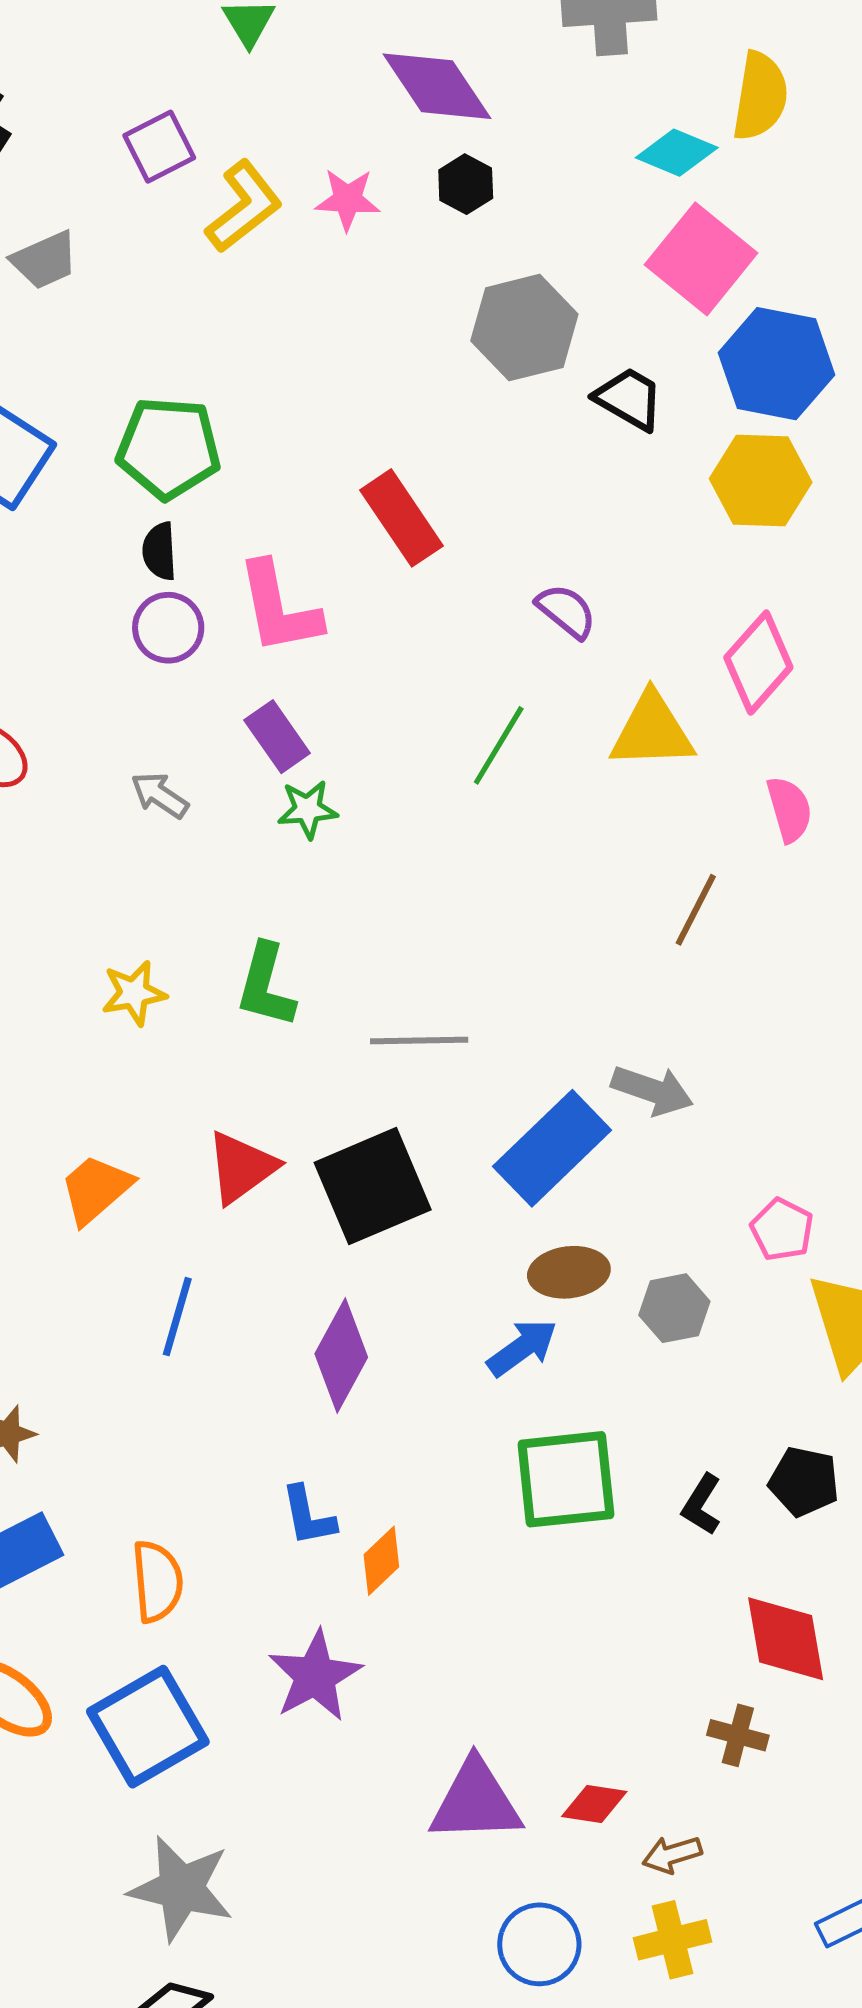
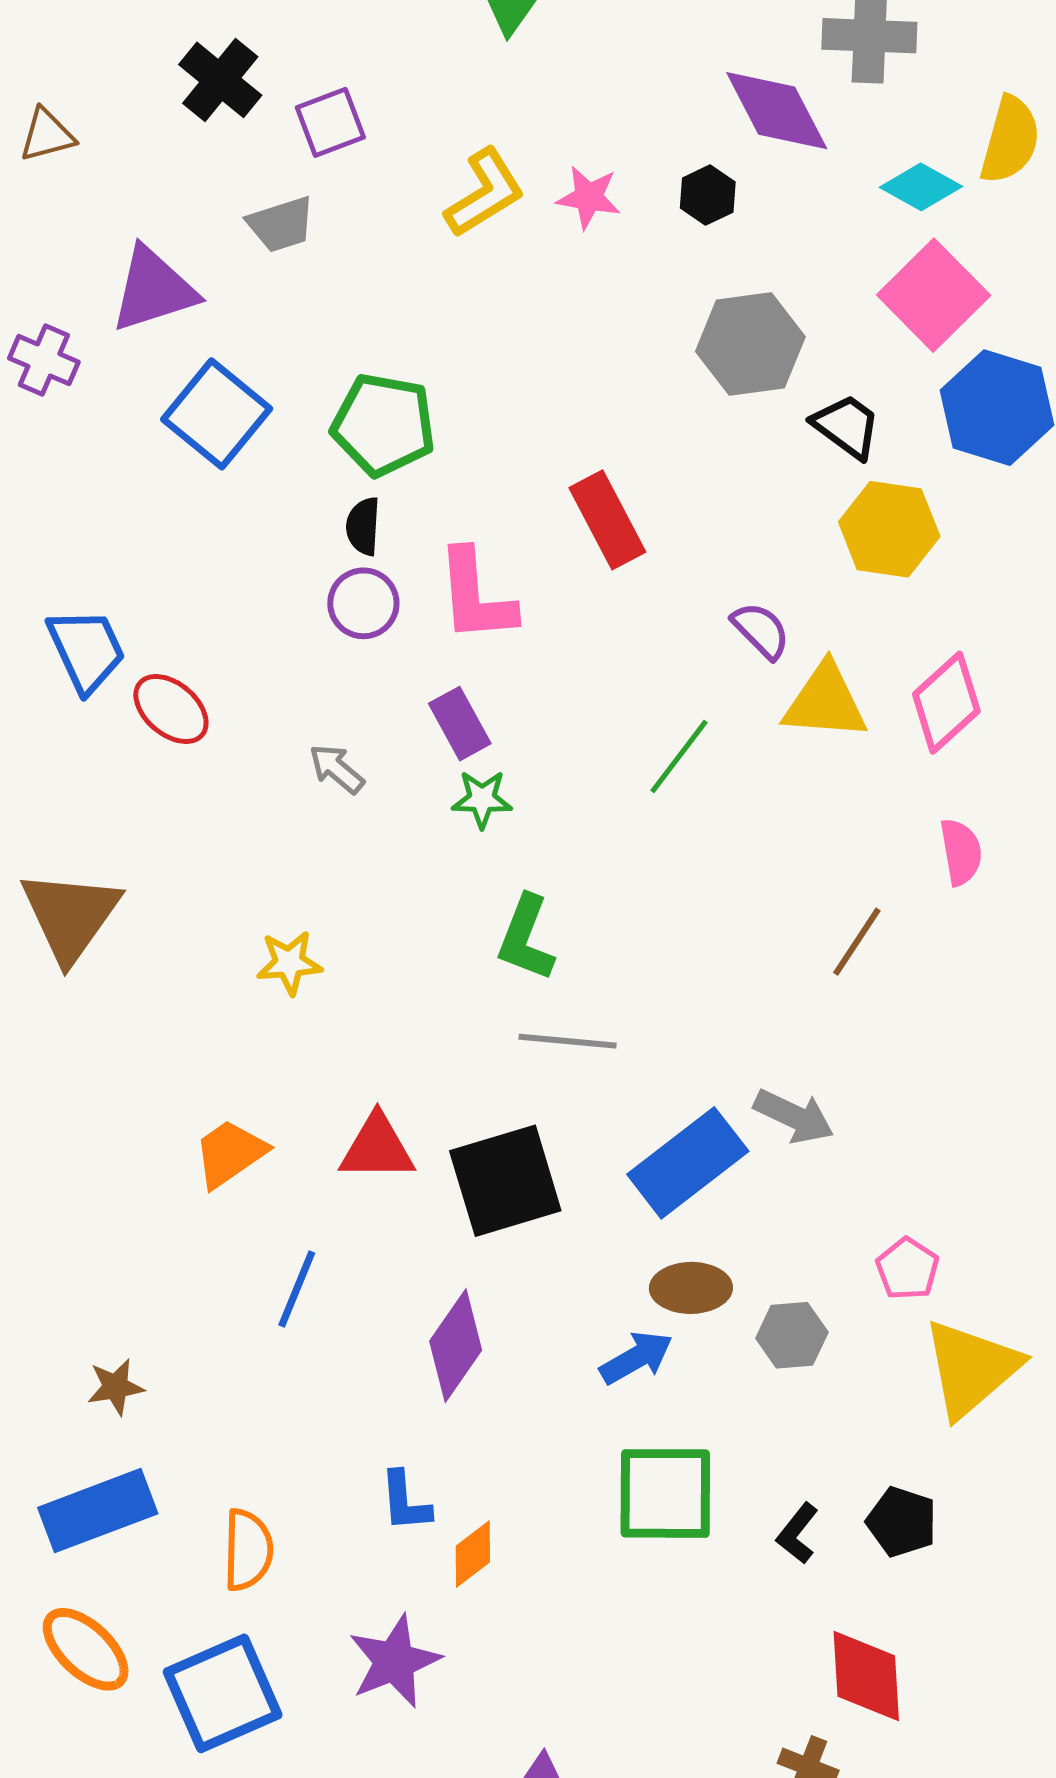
purple diamond: (437, 86) -> (777, 111), moved
purple square: (159, 147) -> (330, 122), moved
yellow hexagon: (761, 481) -> (889, 529), moved
yellow triangle: (652, 731) -> (825, 702), moved
green L-shape: (266, 986) -> (526, 938), moved
red triangle: (241, 1167) -> (377, 1148), turned 30

